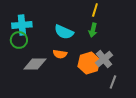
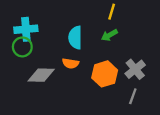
green arrow: (93, 30) -> (109, 35), turned 48
cyan semicircle: (64, 32) -> (75, 38), turned 66
gray cross: (104, 59) -> (135, 69), moved

